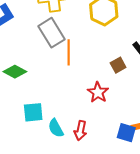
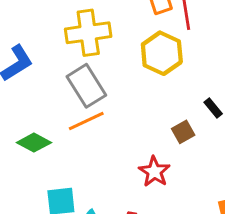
orange line: (69, 52) -> (86, 121), moved, turned 65

